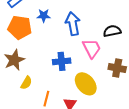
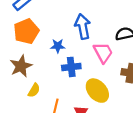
blue star: (44, 16) -> (58, 46), moved
orange pentagon: (20, 27) -> (26, 31), turned -30

